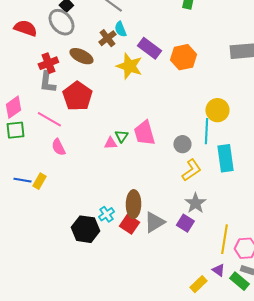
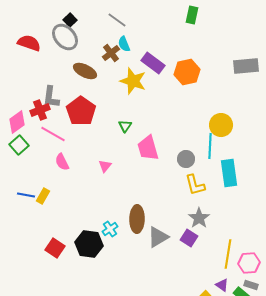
red cross: (48, 63) -> (40, 110), moved
green square: (15, 130) -> (19, 145), turned -36
green triangle: (121, 136) -> (125, 126), moved
pink triangle: (110, 143) -> (105, 166), moved, turned -48
yellow L-shape: (191, 170) -> (195, 185), turned 110
red square: (129, 224) -> (55, 248), moved

